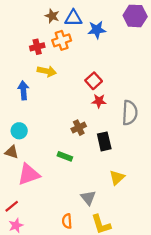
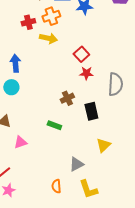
yellow arrow: (47, 71) -> (48, 38), moved
cyan circle: (19, 131) -> (11, 87), moved
pink triangle: (29, 174) -> (20, 142), size x0.6
gray triangle: (88, 198) -> (76, 164), turned 42

